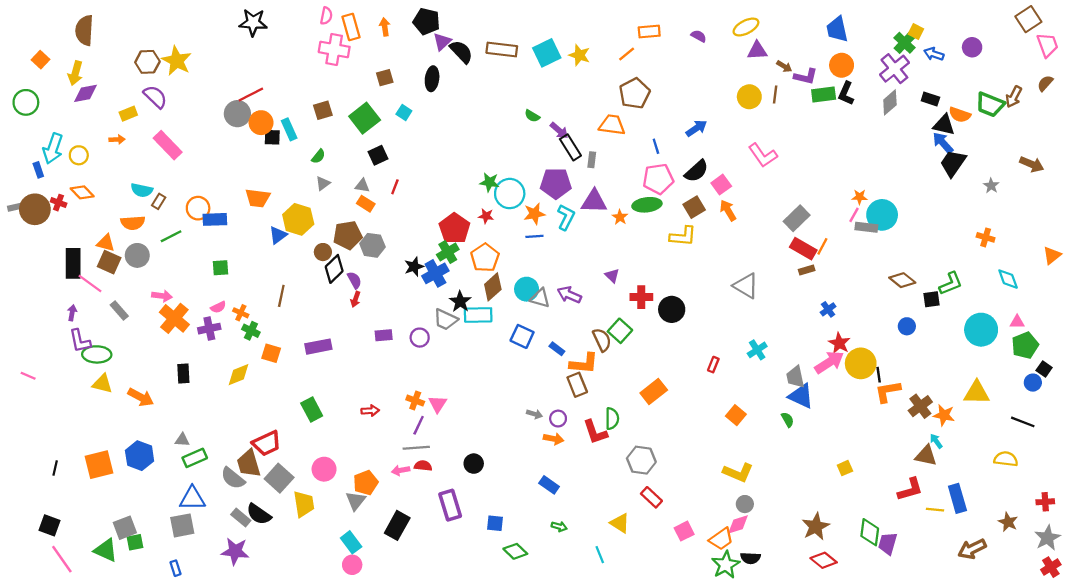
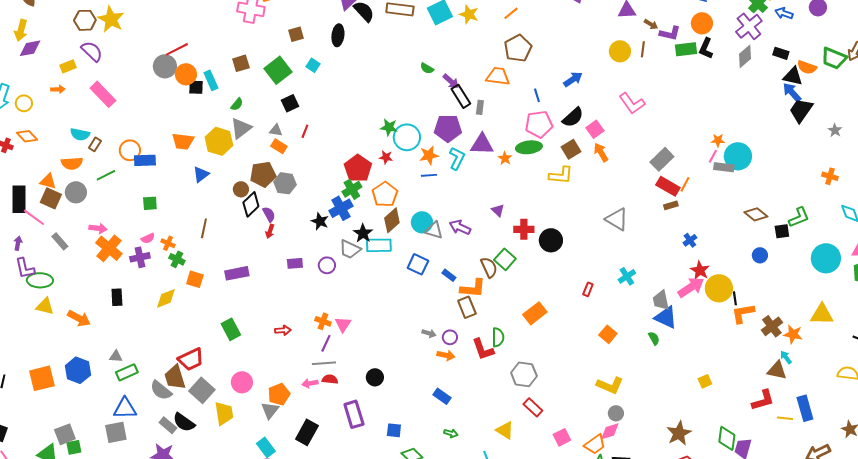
gray triangle: (323, 183) -> (241, 128), size x1.6
yellow hexagon: (298, 219) -> (219, 141), moved
black star: (414, 267) -> (320, 221), moved, turned -30

